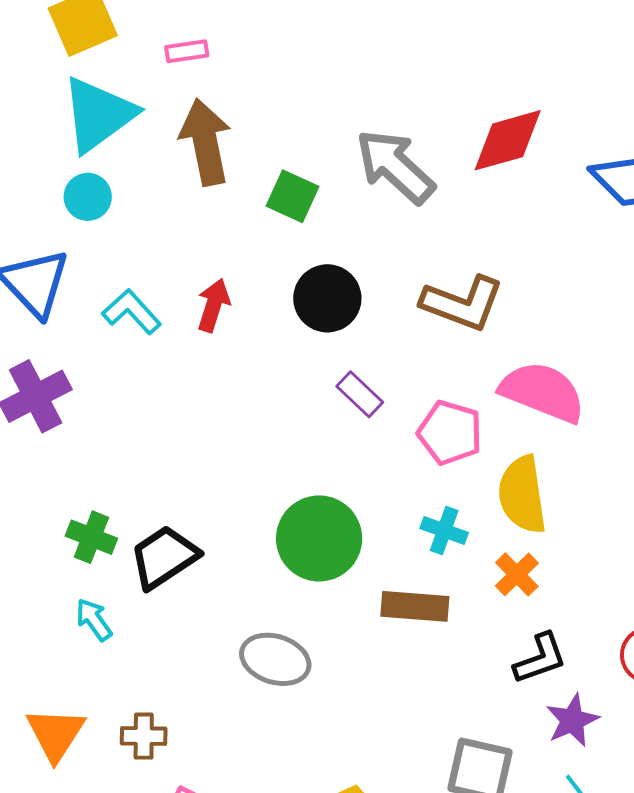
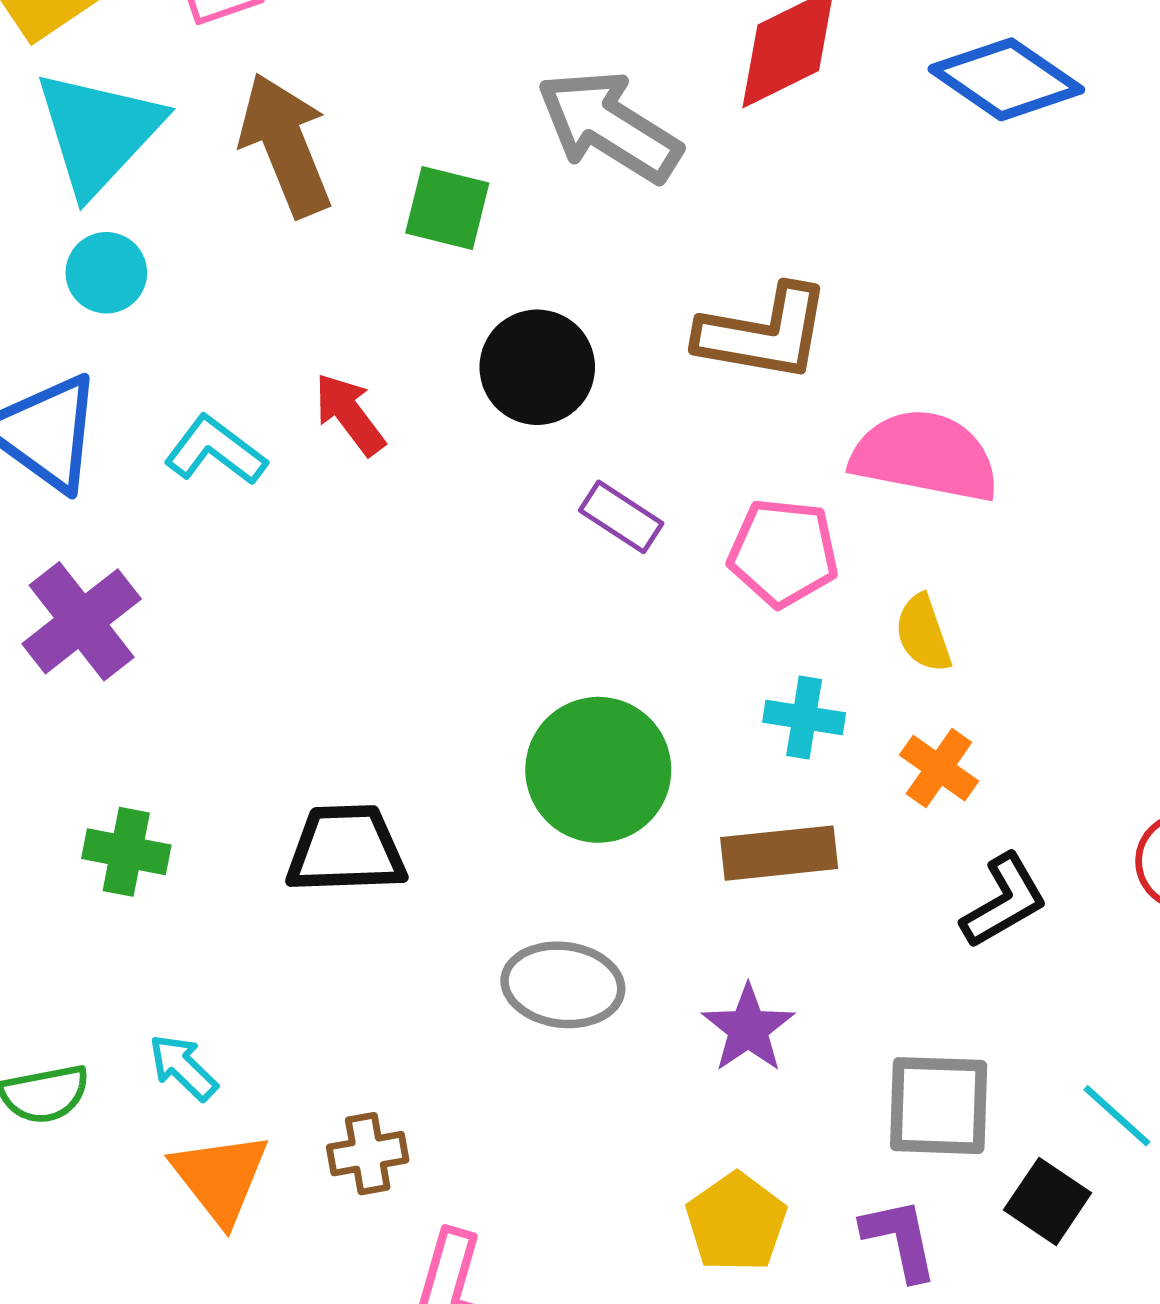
red arrow: (213, 305) -> (350, 414), turned -44
yellow semicircle: (522, 495) -> (923, 633), size x0.6
green cross: (91, 537) -> (126, 852), moved
black trapezoid: (164, 557) -> (346, 849), turned 42
cyan arrow: (94, 620) -> (183, 1067), moved
purple star: (572, 720) -> (748, 1028), moved

